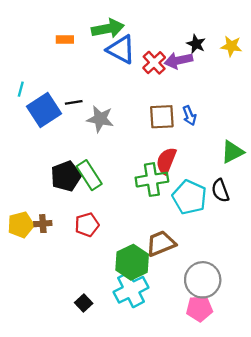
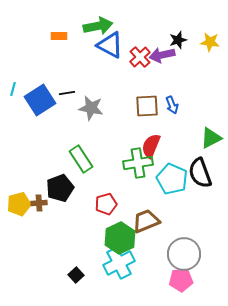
black star: (196, 44) -> (178, 40), turned 30
cyan line: (21, 89) -> (13, 89), moved
black pentagon: (66, 176) -> (60, 188), moved
black semicircle: (220, 191) -> (200, 173), size x1.4
red pentagon: (87, 225) -> (106, 204), moved

